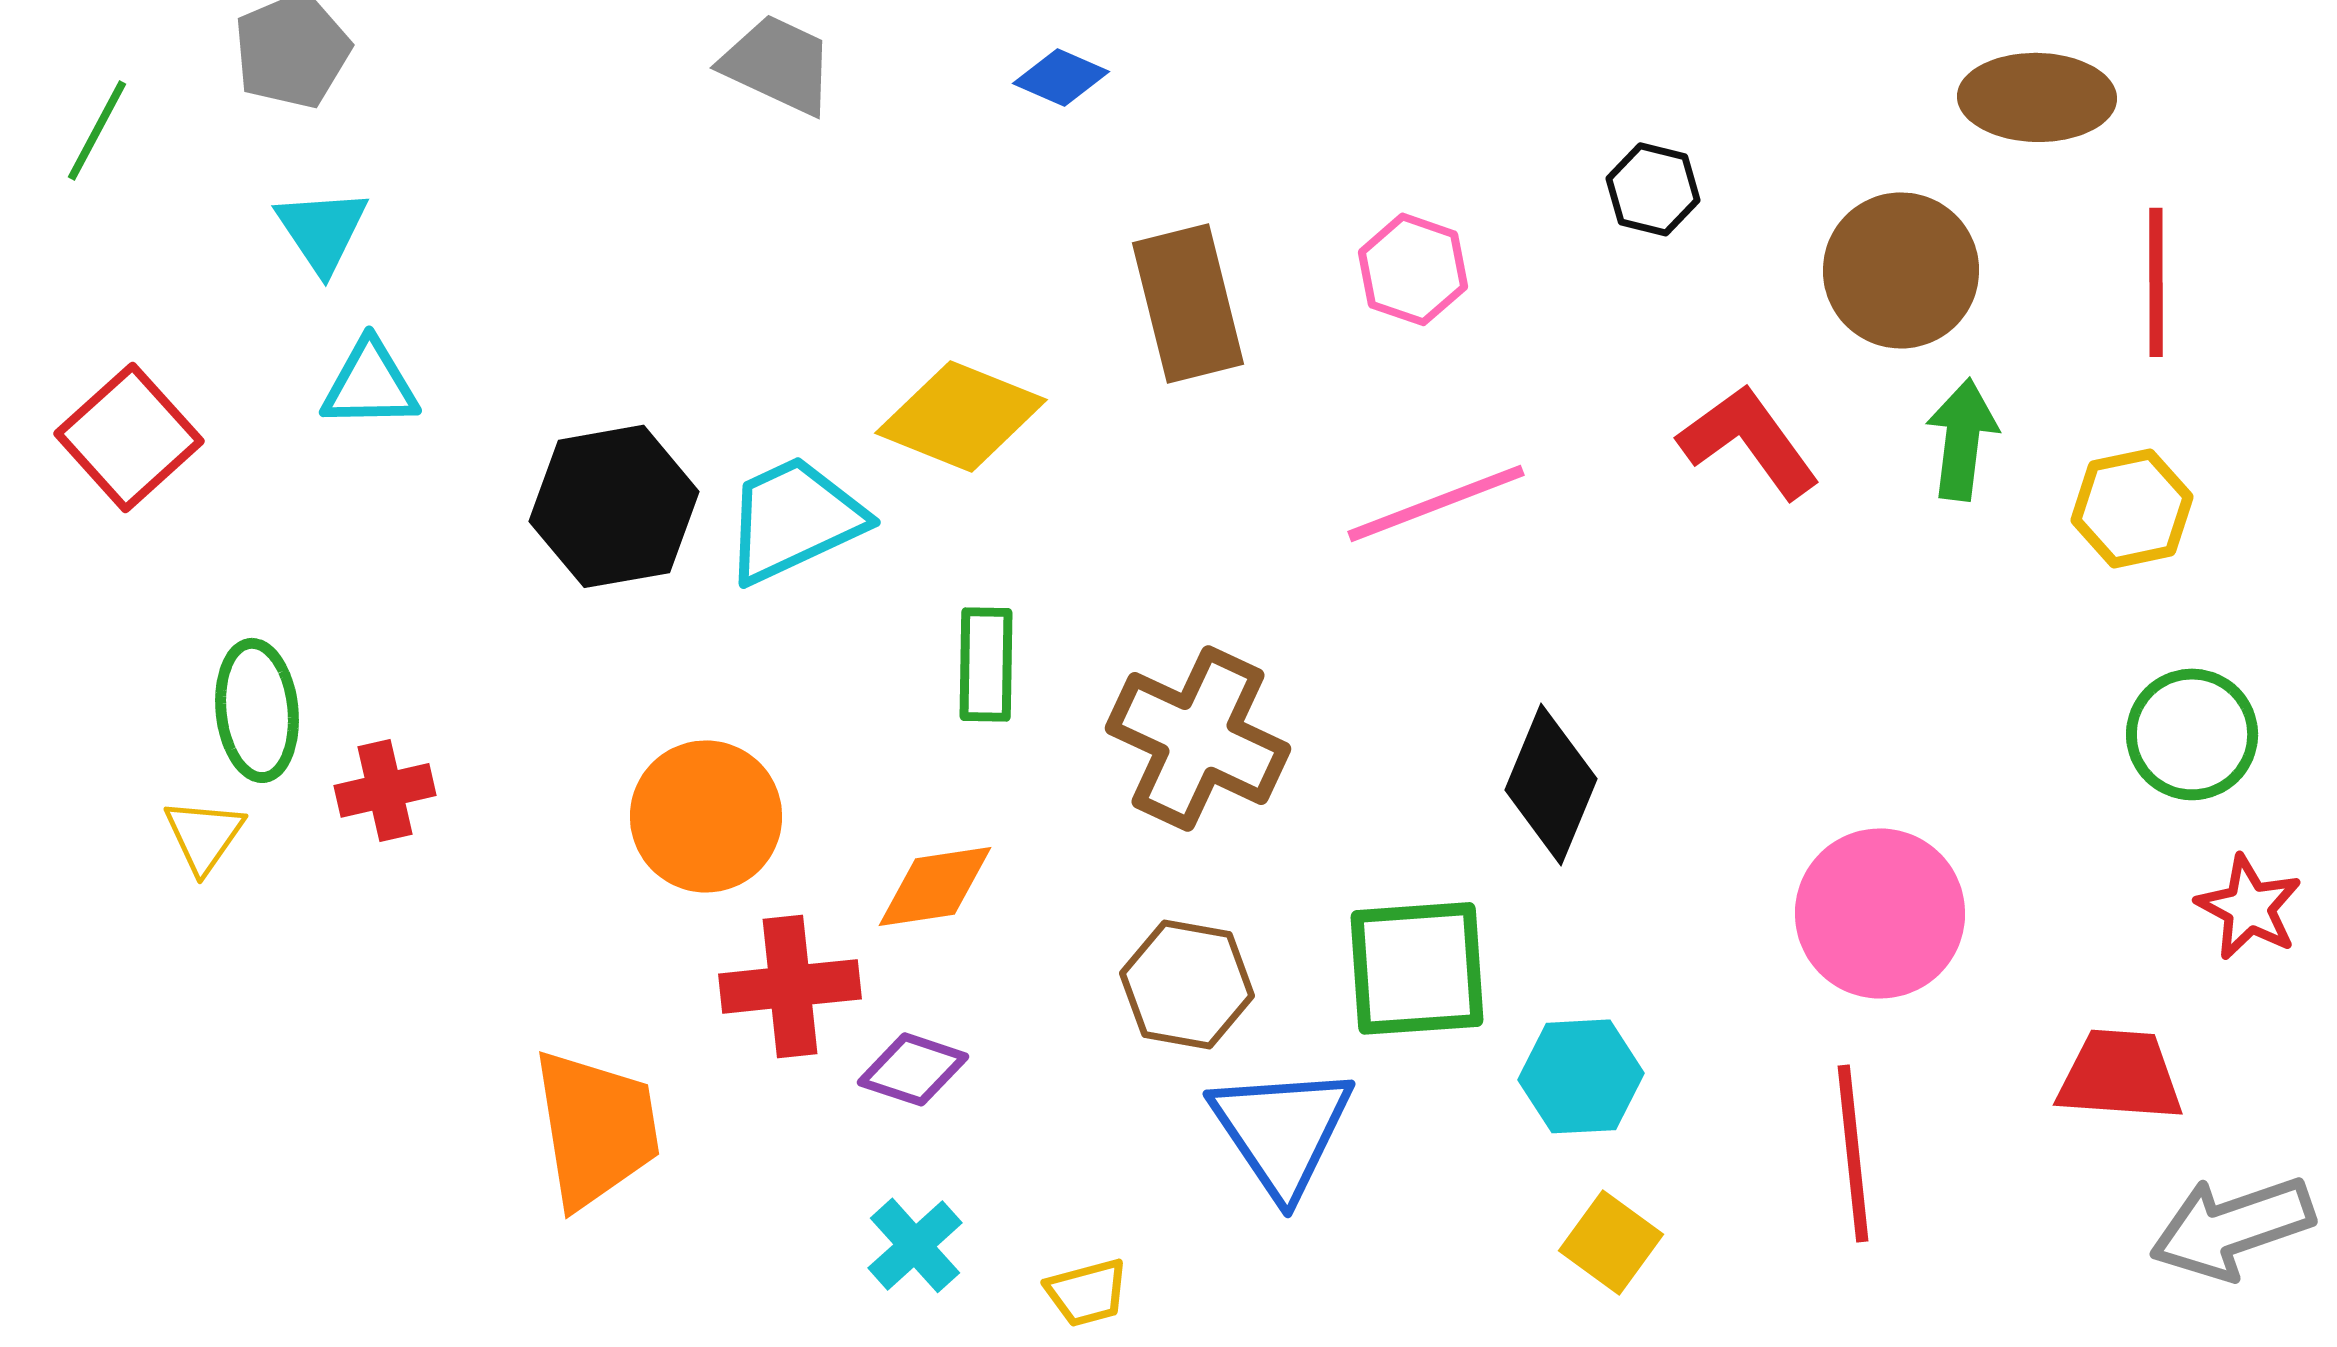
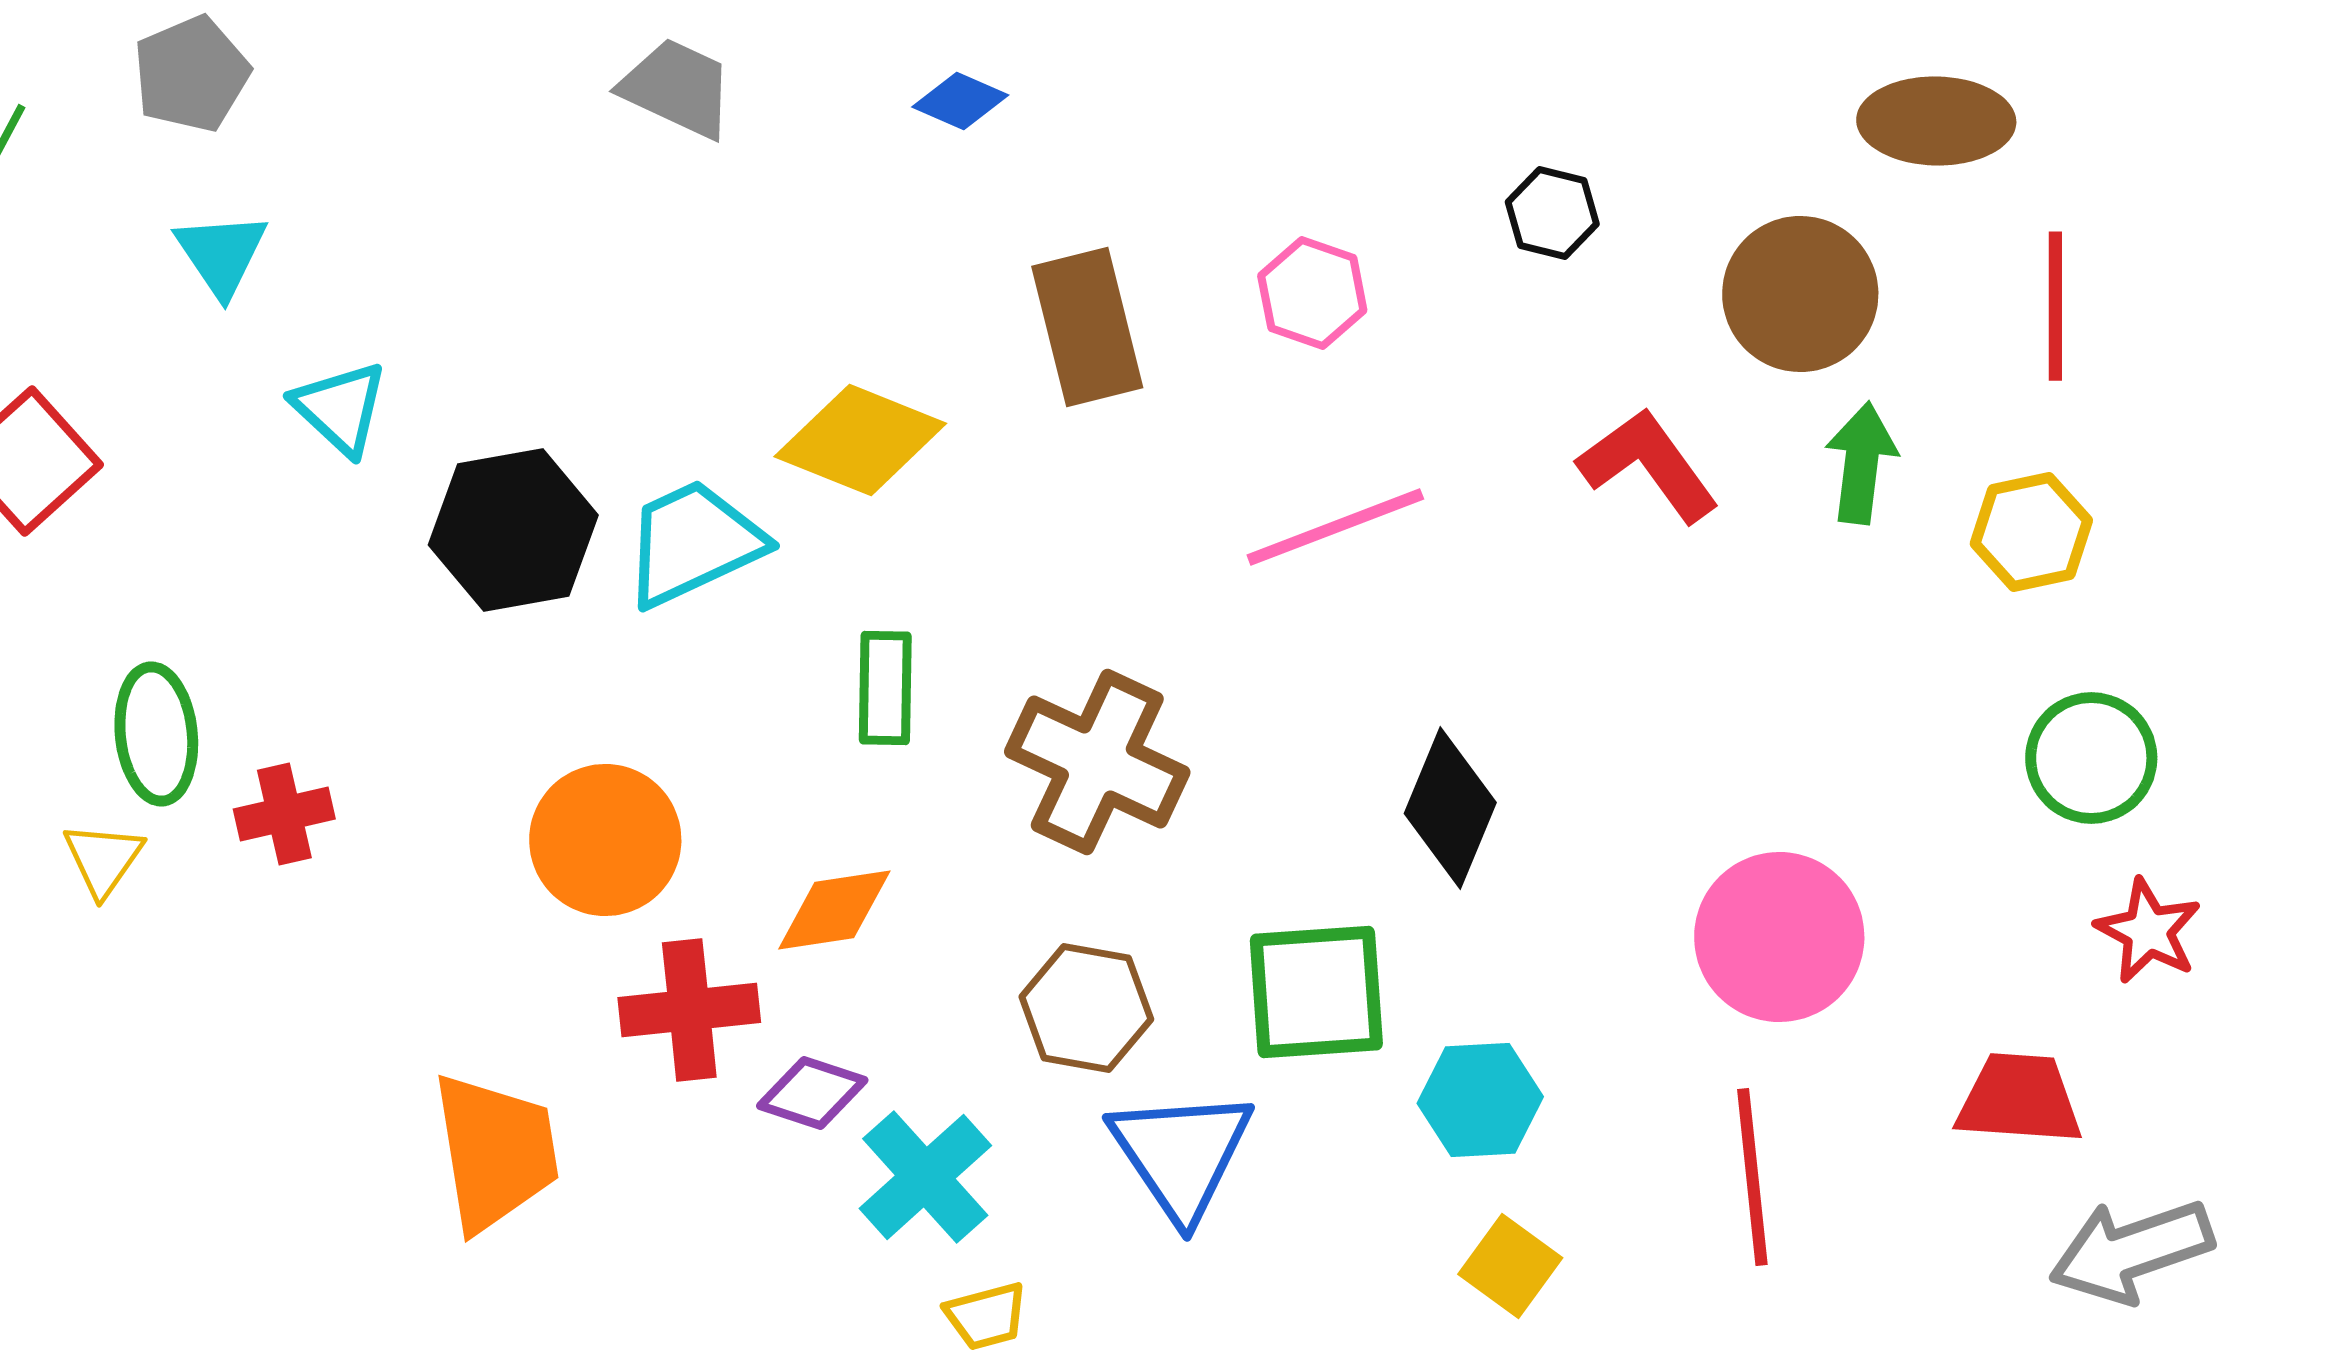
cyan triangle: (370, 384) -> (340, 408), moved, turned 44
cyan cross: (915, 1245) -> (925, 1177), moved, size x1.4

